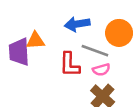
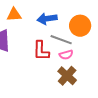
orange triangle: (35, 41) -> (14, 15), moved

